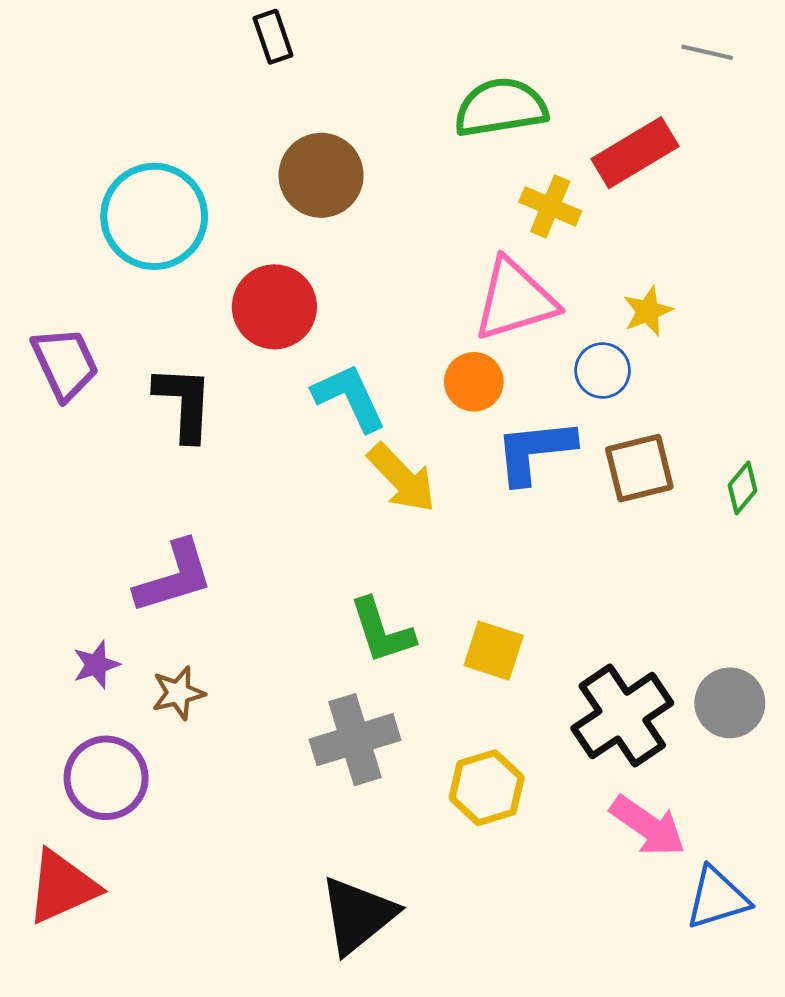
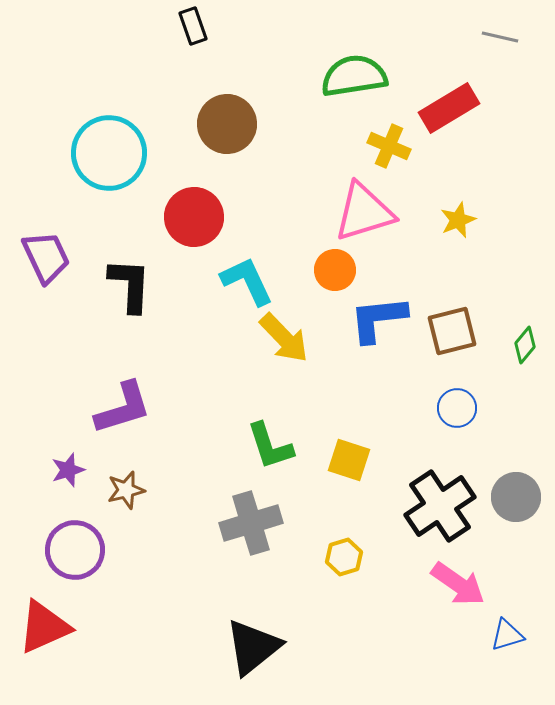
blue circle: (603, 370) -> (457, 408), moved
yellow hexagon: (487, 788) -> (344, 557), size x0.7
blue triangle: (717, 898) -> (507, 635), size x0.7

